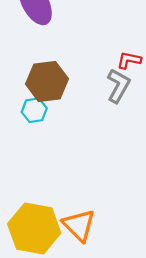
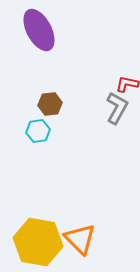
brown hexagon: (47, 81) -> (50, 104), size x0.6

